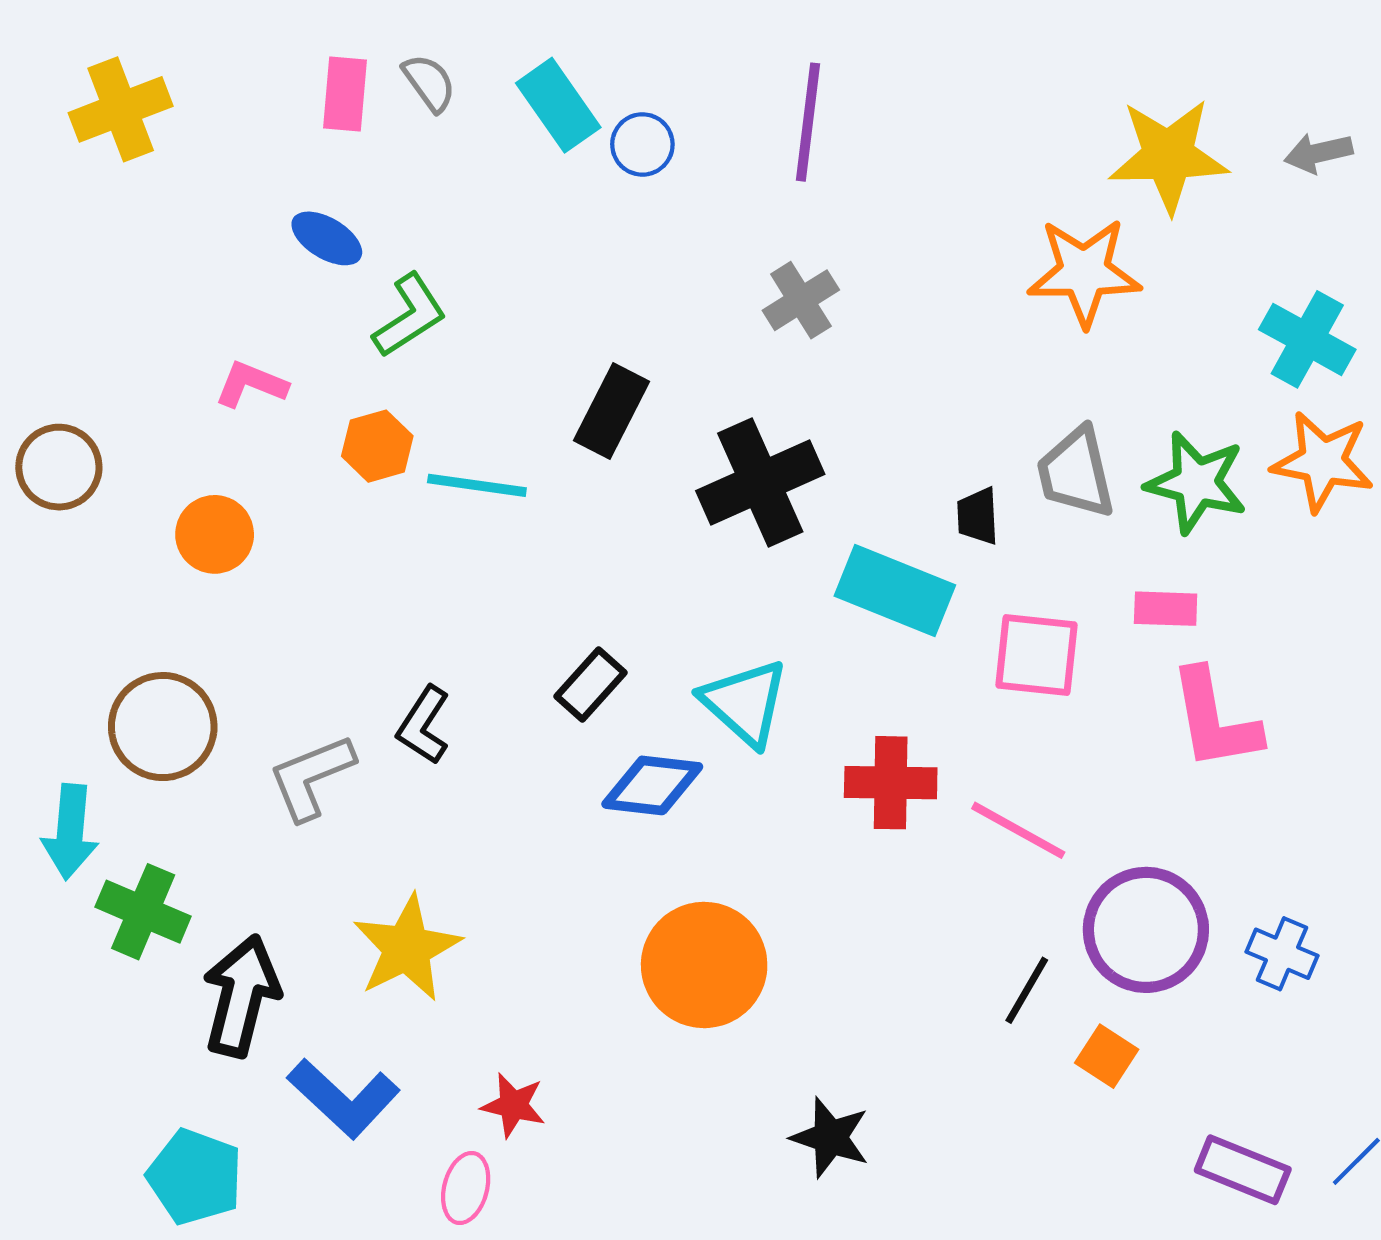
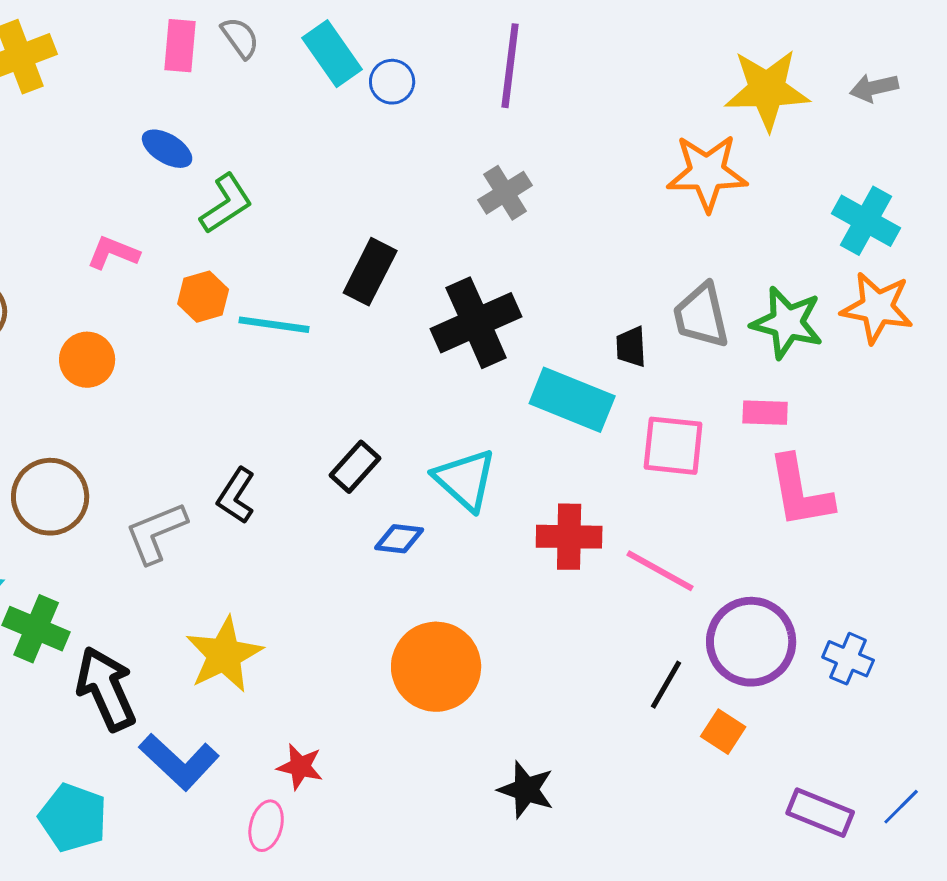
blue diamond: (652, 785) -> (399, 539), size x0.7
black arrow: (241, 996) -> (106, 689), turned -38

